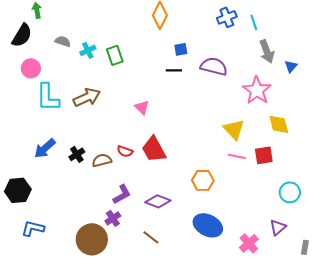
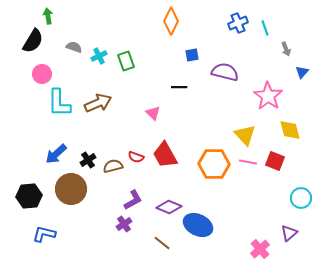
gray arrow: (267, 51) -> (286, 49), moved, size x0.6
black line: (174, 70) -> (179, 87), moved
red square: (264, 155) -> (275, 161), turned 30
orange hexagon: (203, 180) -> (214, 164), moved, size x1.4
blue ellipse: (208, 225) -> (198, 225), moved
brown circle: (92, 239) -> (71, 189), moved

